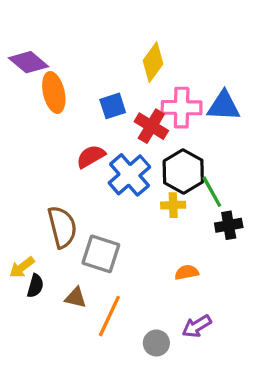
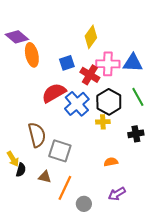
red semicircle: (91, 156) -> (54, 93), size x1.4
green line: (212, 192) -> (138, 97), moved
yellow arrow: (22, 267) -> (13, 159), turned -84
gray circle: (156, 343) -> (84, 204), moved

